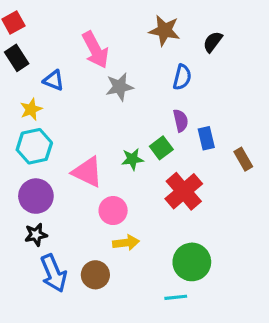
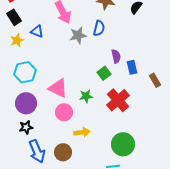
blue semicircle: (182, 77) -> (99, 28), moved
yellow star: (31, 109) -> (17, 40), moved
green star: (132, 159) -> (86, 96), moved
pink circle: (113, 211) -> (64, 112), moved

